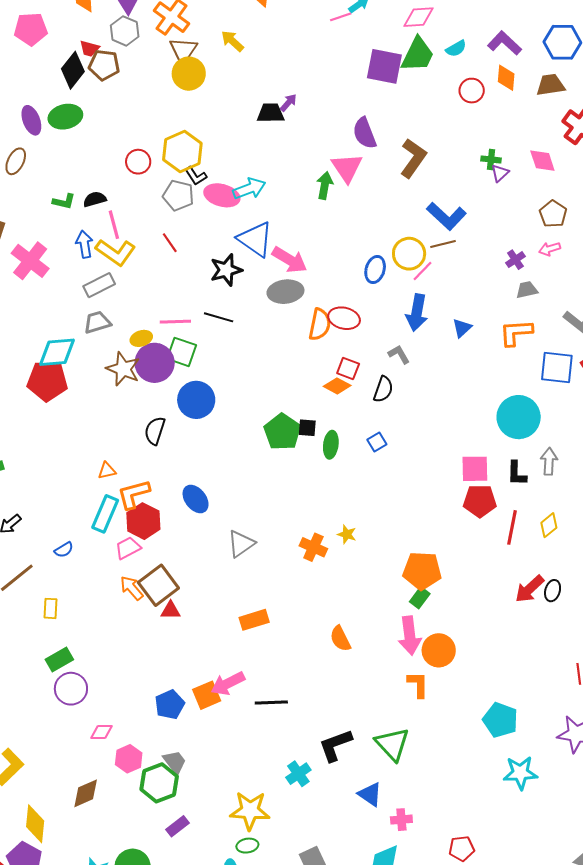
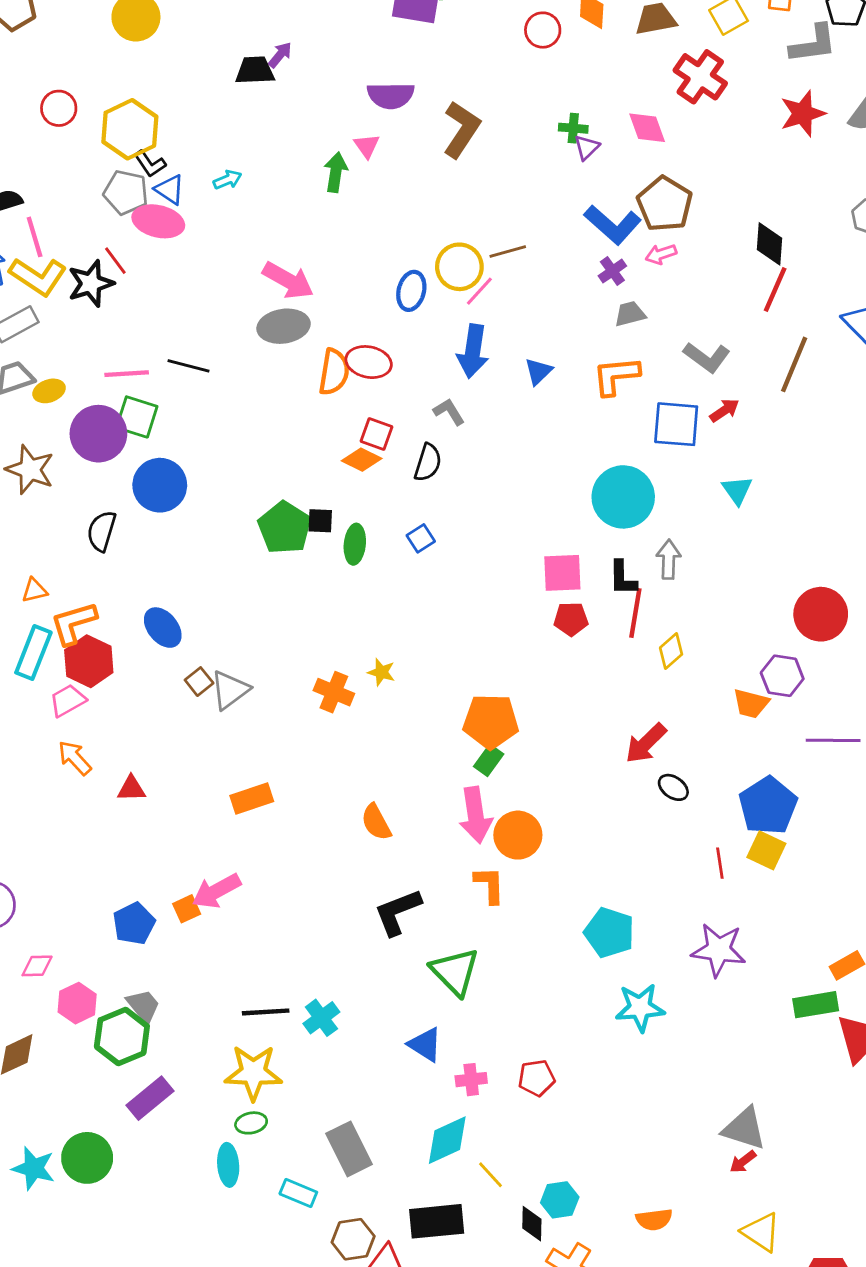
purple semicircle: (365, 133) -> (391, 95), turned -68
red circle: (138, 162) -> (59, 108), moved
pink triangle: (347, 168) -> (367, 146), size x0.6
cyan arrow: (249, 189) -> (227, 180), size x0.6
pink ellipse: (222, 195) -> (158, 221), moved
brown pentagon: (553, 214) -> (665, 204), size x1.4
blue L-shape: (446, 216) -> (613, 225), moved
blue triangle: (255, 239) -> (170, 190), moved, size x0.6
black star: (226, 270) -> (91, 283), moved
yellow ellipse: (141, 338) -> (49, 391), moved
brown star: (123, 369) -> (30, 470), moved
red pentagon: (480, 501) -> (571, 619), size x0.7
red line: (512, 527) -> (635, 613), moved
brown square: (158, 585) -> (199, 682), moved, size x0.5
black ellipse: (553, 591) -> (673, 787), moved, turned -70
orange square: (207, 695) -> (187, 909), size x0.7
black line: (271, 703) -> (266, 1012), moved
black L-shape: (335, 745) -> (398, 912), moved
purple rectangle: (178, 826) -> (150, 1098), size x1.4
red pentagon: (462, 848) -> (537, 1078), moved

